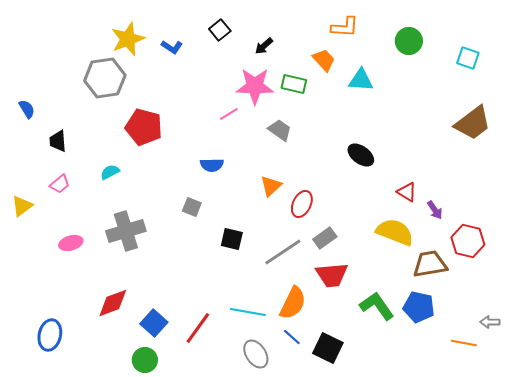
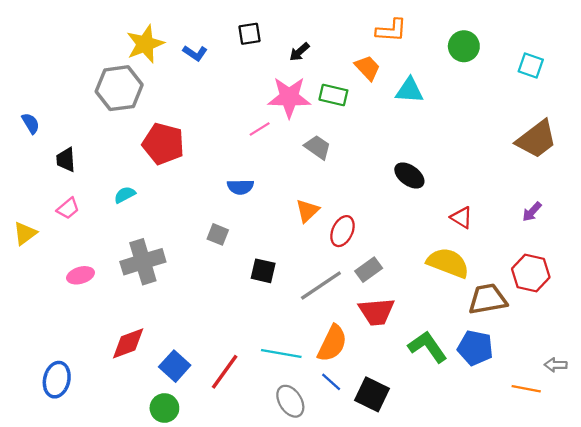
black square: (220, 30) -> (250, 34), turned 30
purple arrow: (435, 210) -> (532, 212), moved, turned 78

